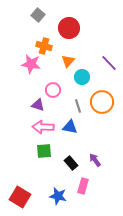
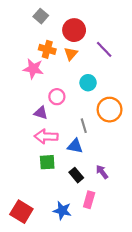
orange triangle: (68, 61) -> (71, 54), moved
purple line: (109, 63) -> (104, 49), moved
gray line: (78, 106) -> (84, 126), moved
blue triangle: (70, 127) -> (75, 146), moved

